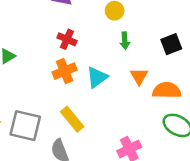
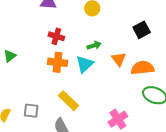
green arrow: (125, 41) -> (94, 45), moved, turned -96
orange cross: (65, 71) -> (58, 62), turned 36
gray square: (25, 126) -> (31, 111), size x0.6

